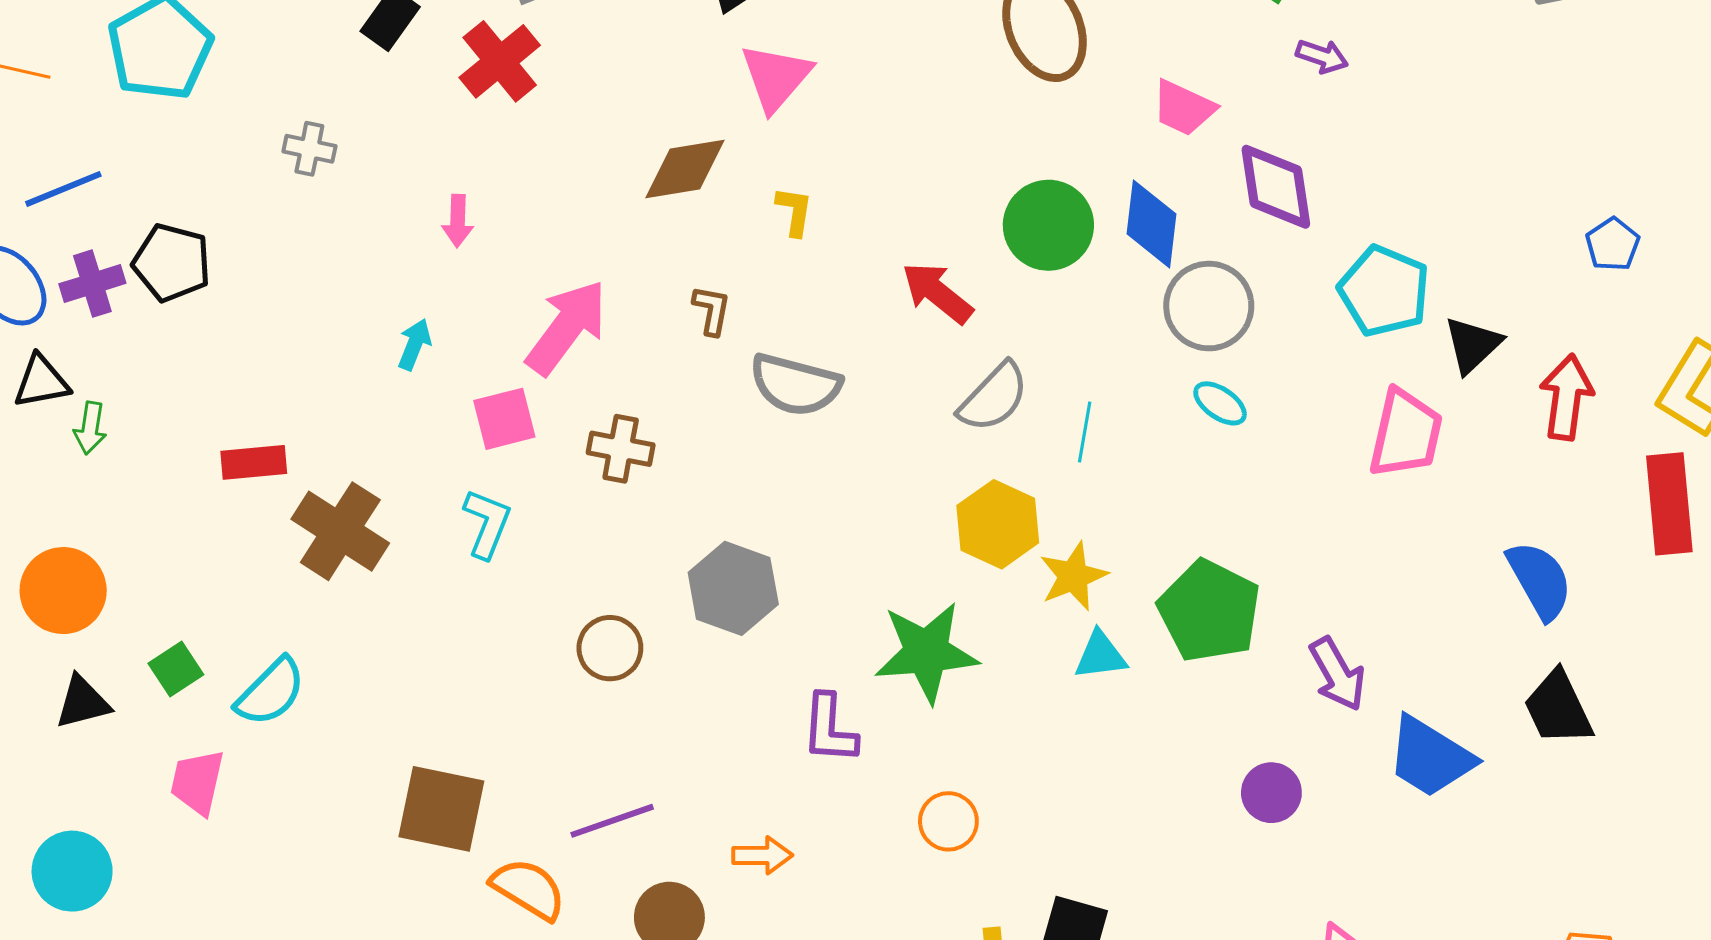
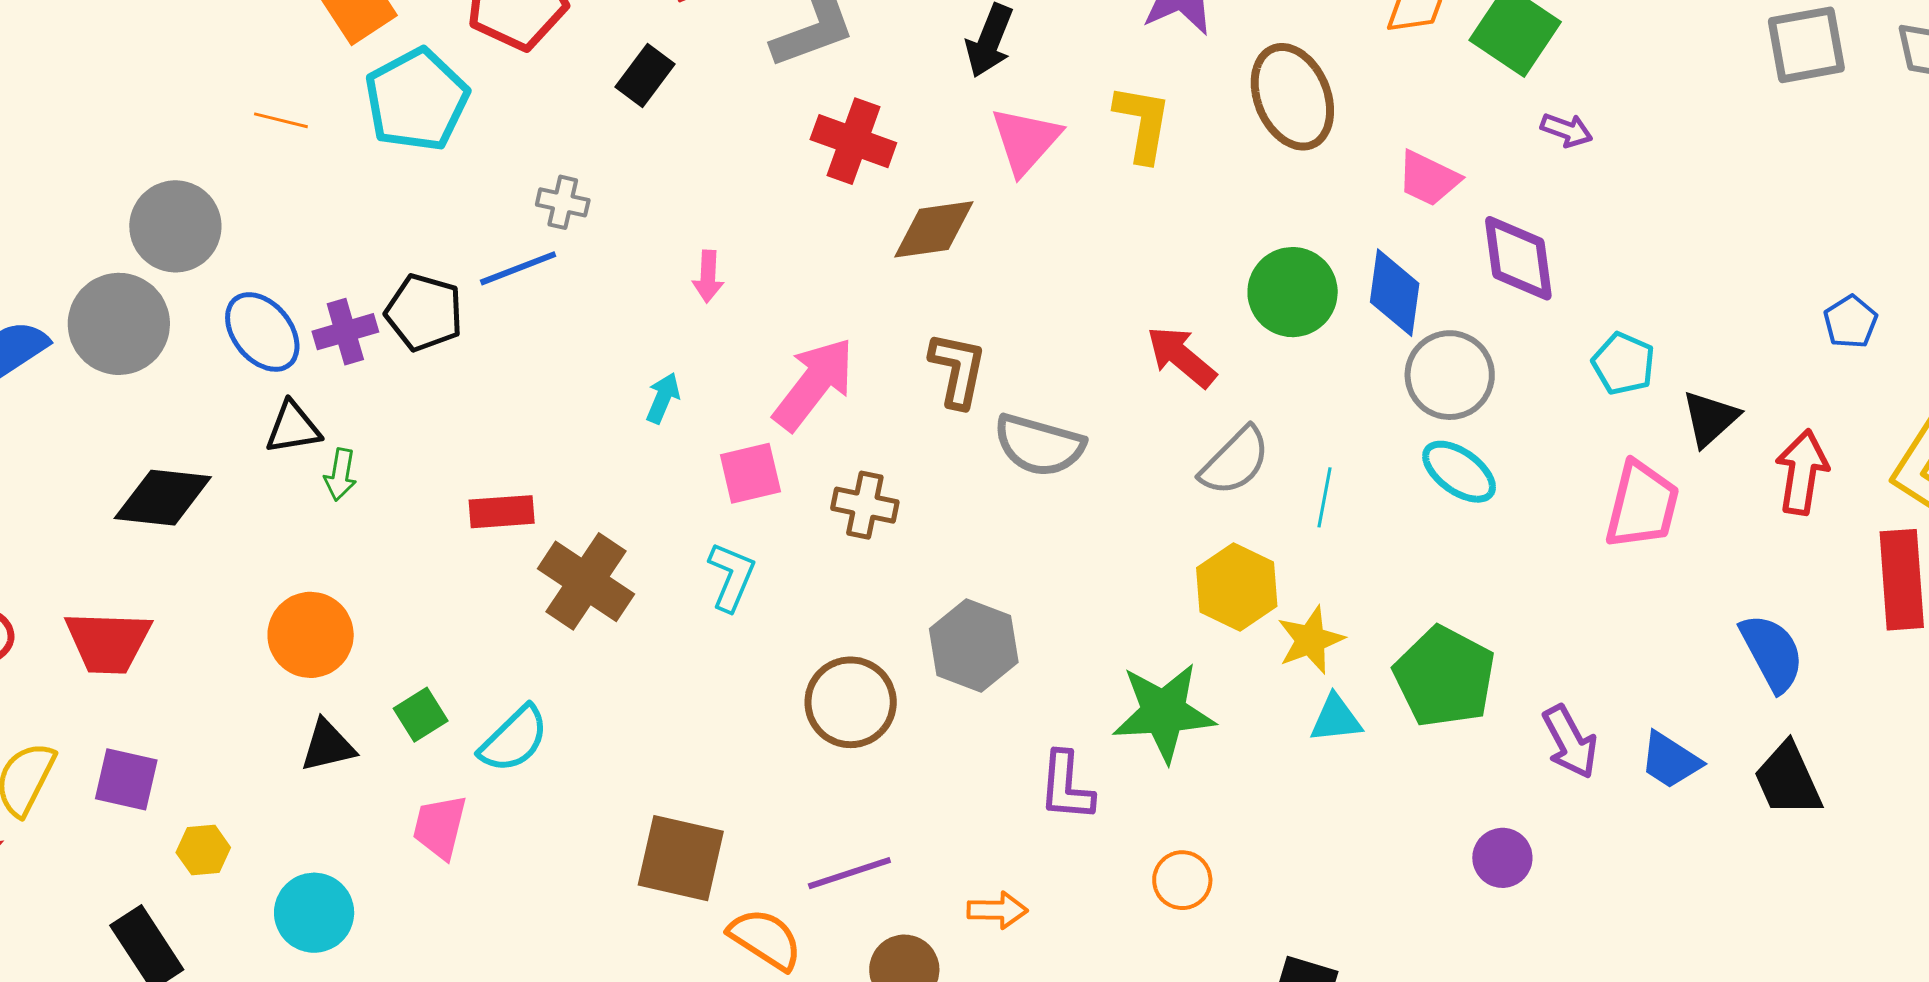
red cross: (500, 61) -> (853, 141), moved, turned -32
blue line: (63, 189) -> (518, 268), moved
yellow L-shape: (794, 211) -> (1143, 123), moved, size x1.6
cyan pentagon: (1384, 291) -> (1623, 364), size x0.7
brown L-shape: (712, 310) -> (958, 370), size x1.5
cyan ellipse: (1220, 403) -> (1459, 472), size x1.4
brown circle: (610, 648) -> (851, 702), size x1.4
blue trapezoid: (1430, 757) -> (1670, 760), moved, size x0.7

